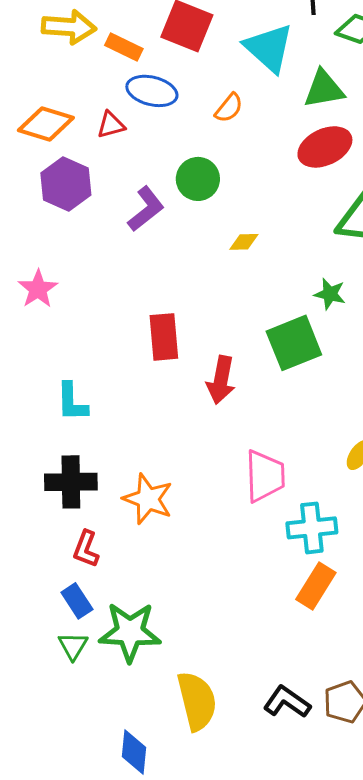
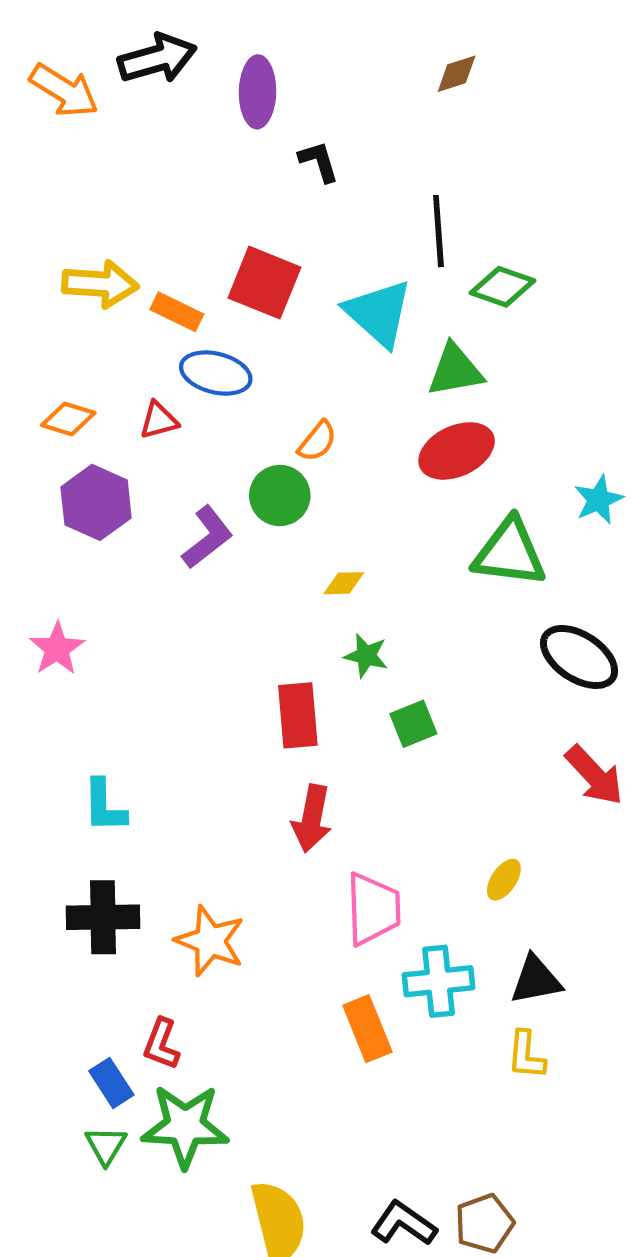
orange semicircle: (229, 108) -> (317, 441), moved
orange diamond: (46, 124) -> (68, 419), size x0.7
green star: (330, 294) -> (366, 656), moved
red rectangle: (164, 337) -> (298, 715), moved
green square: (294, 343) -> (413, 724), size x0.6
red arrow: (221, 380) -> (312, 818), moved
red L-shape: (86, 549) -> (161, 1044), moved
orange rectangle: (316, 586) -> (367, 1029), moved, turned -54

